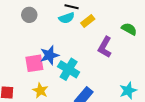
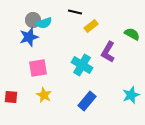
cyan semicircle: (67, 18) -> (44, 23), moved
blue star: (49, 55) -> (29, 37), moved
cyan cross: (69, 69) -> (82, 65), moved

